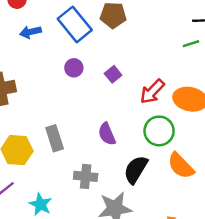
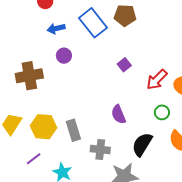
purple circle: (74, 68) -> (64, 56), moved
green circle: (159, 131) -> (162, 112), size x0.6
gray rectangle: (55, 138) -> (73, 130), moved

